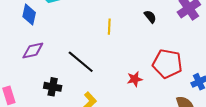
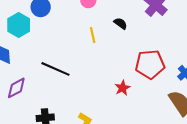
yellow line: (109, 27) -> (93, 35), moved
black line: (81, 62) -> (55, 69), moved

